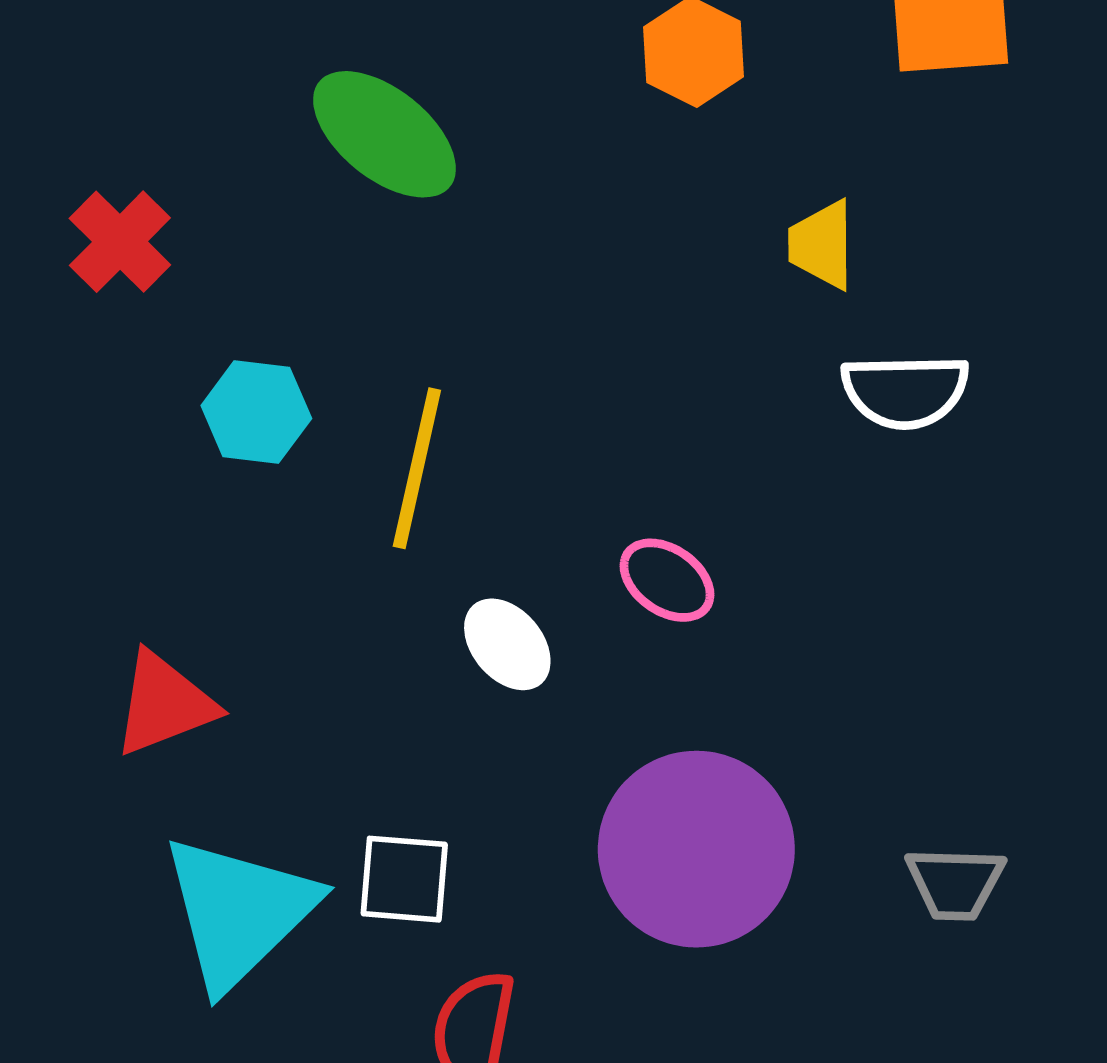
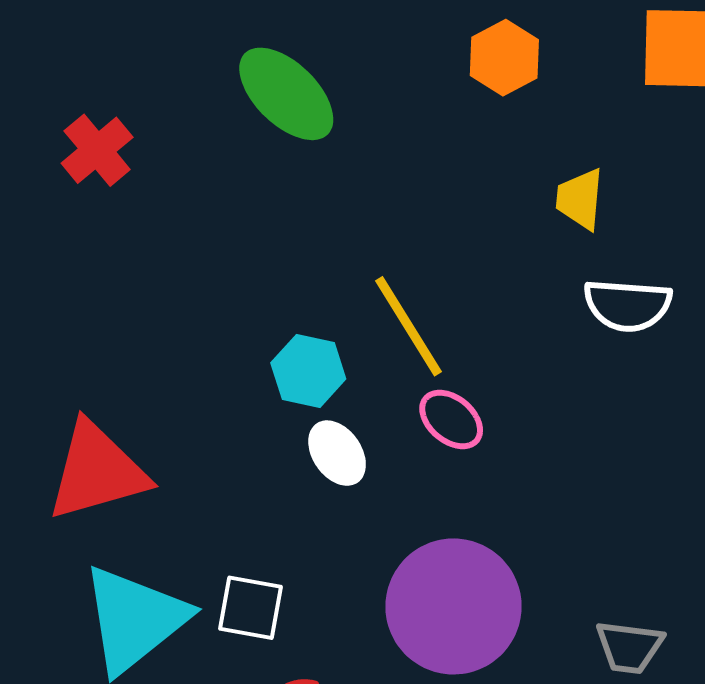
cyan hexagon: (256, 412) -> (308, 371), moved
yellow line: (417, 468) -> (408, 326), moved, turned -50
red triangle: (164, 704) -> (97, 471), size x1.4

